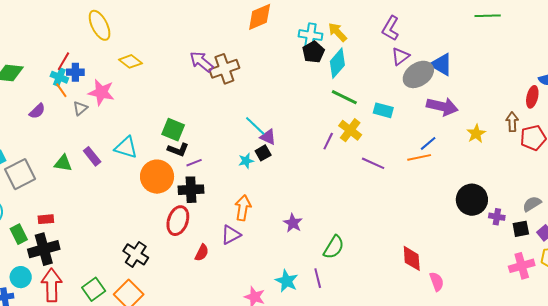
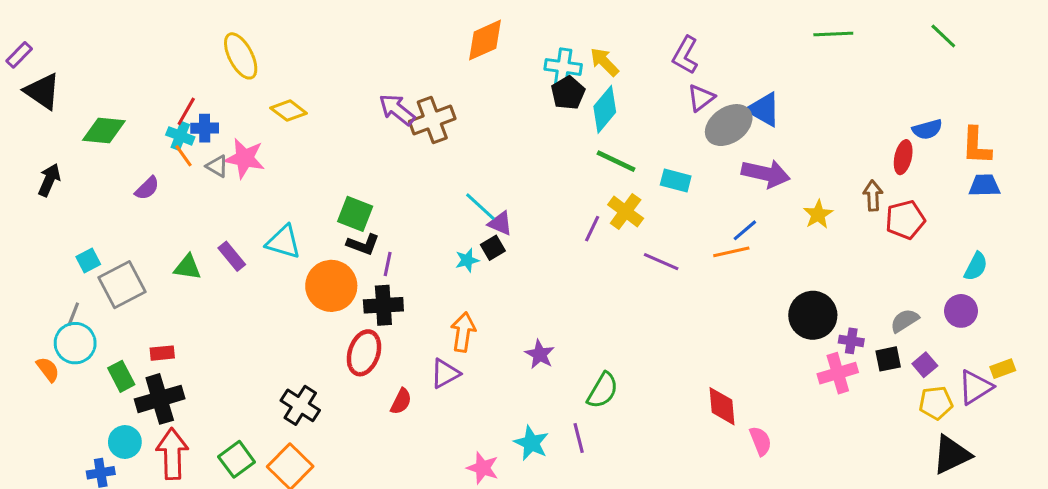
gray triangle: (80, 108) -> (217, 166), moved, turned -49
purple line: (194, 163) -> (388, 264), turned -56
pink cross: (522, 266) -> (838, 373), moved

